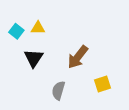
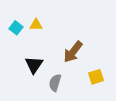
black triangle: (34, 58) -> (34, 65), moved

